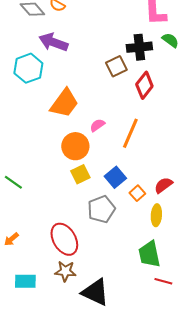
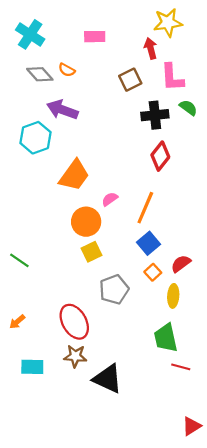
brown square: (116, 66) -> (130, 80), moved
blue square: (115, 177) -> (148, 243), moved

